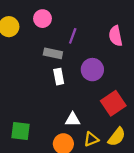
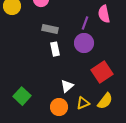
purple line: (73, 36) -> (85, 23), moved
white triangle: (73, 119) -> (67, 86), turned -40
green square: (20, 131) -> (22, 96), turned 36

